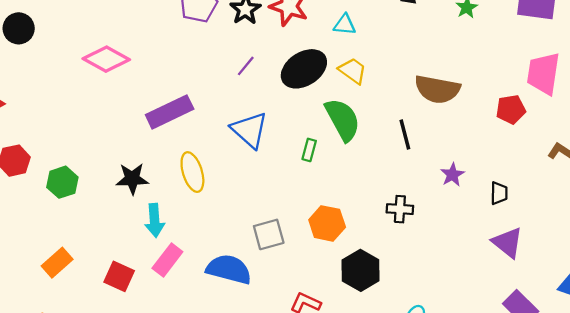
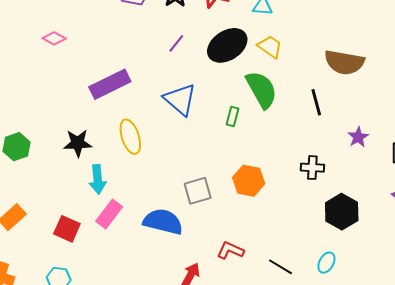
pink diamond: (106, 59) -> (54, 38), size x0.6
black hexagon: (361, 270) -> (342, 212), moved

